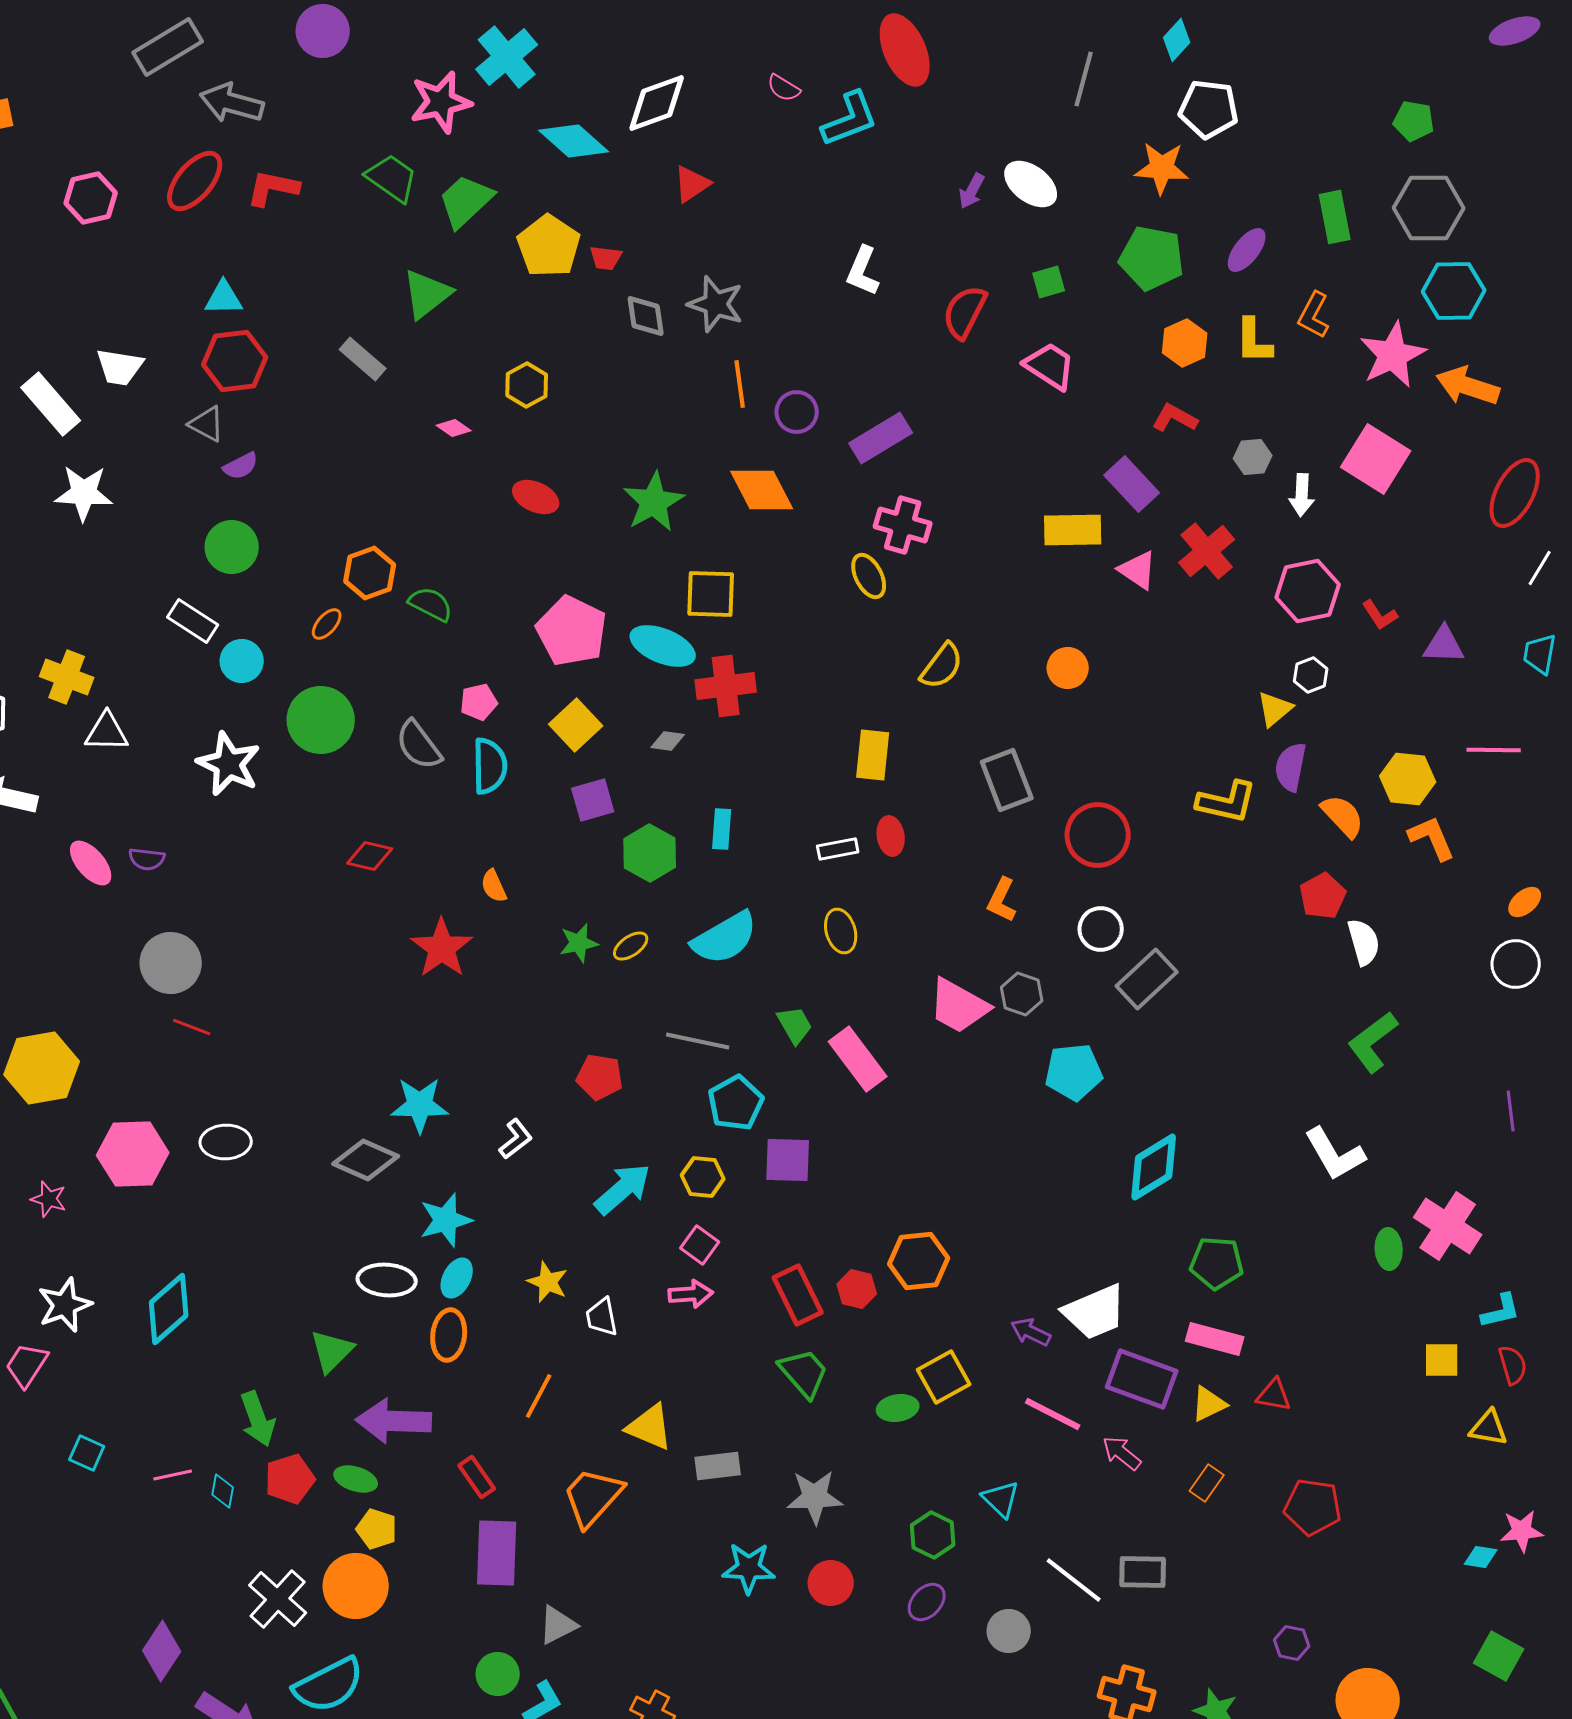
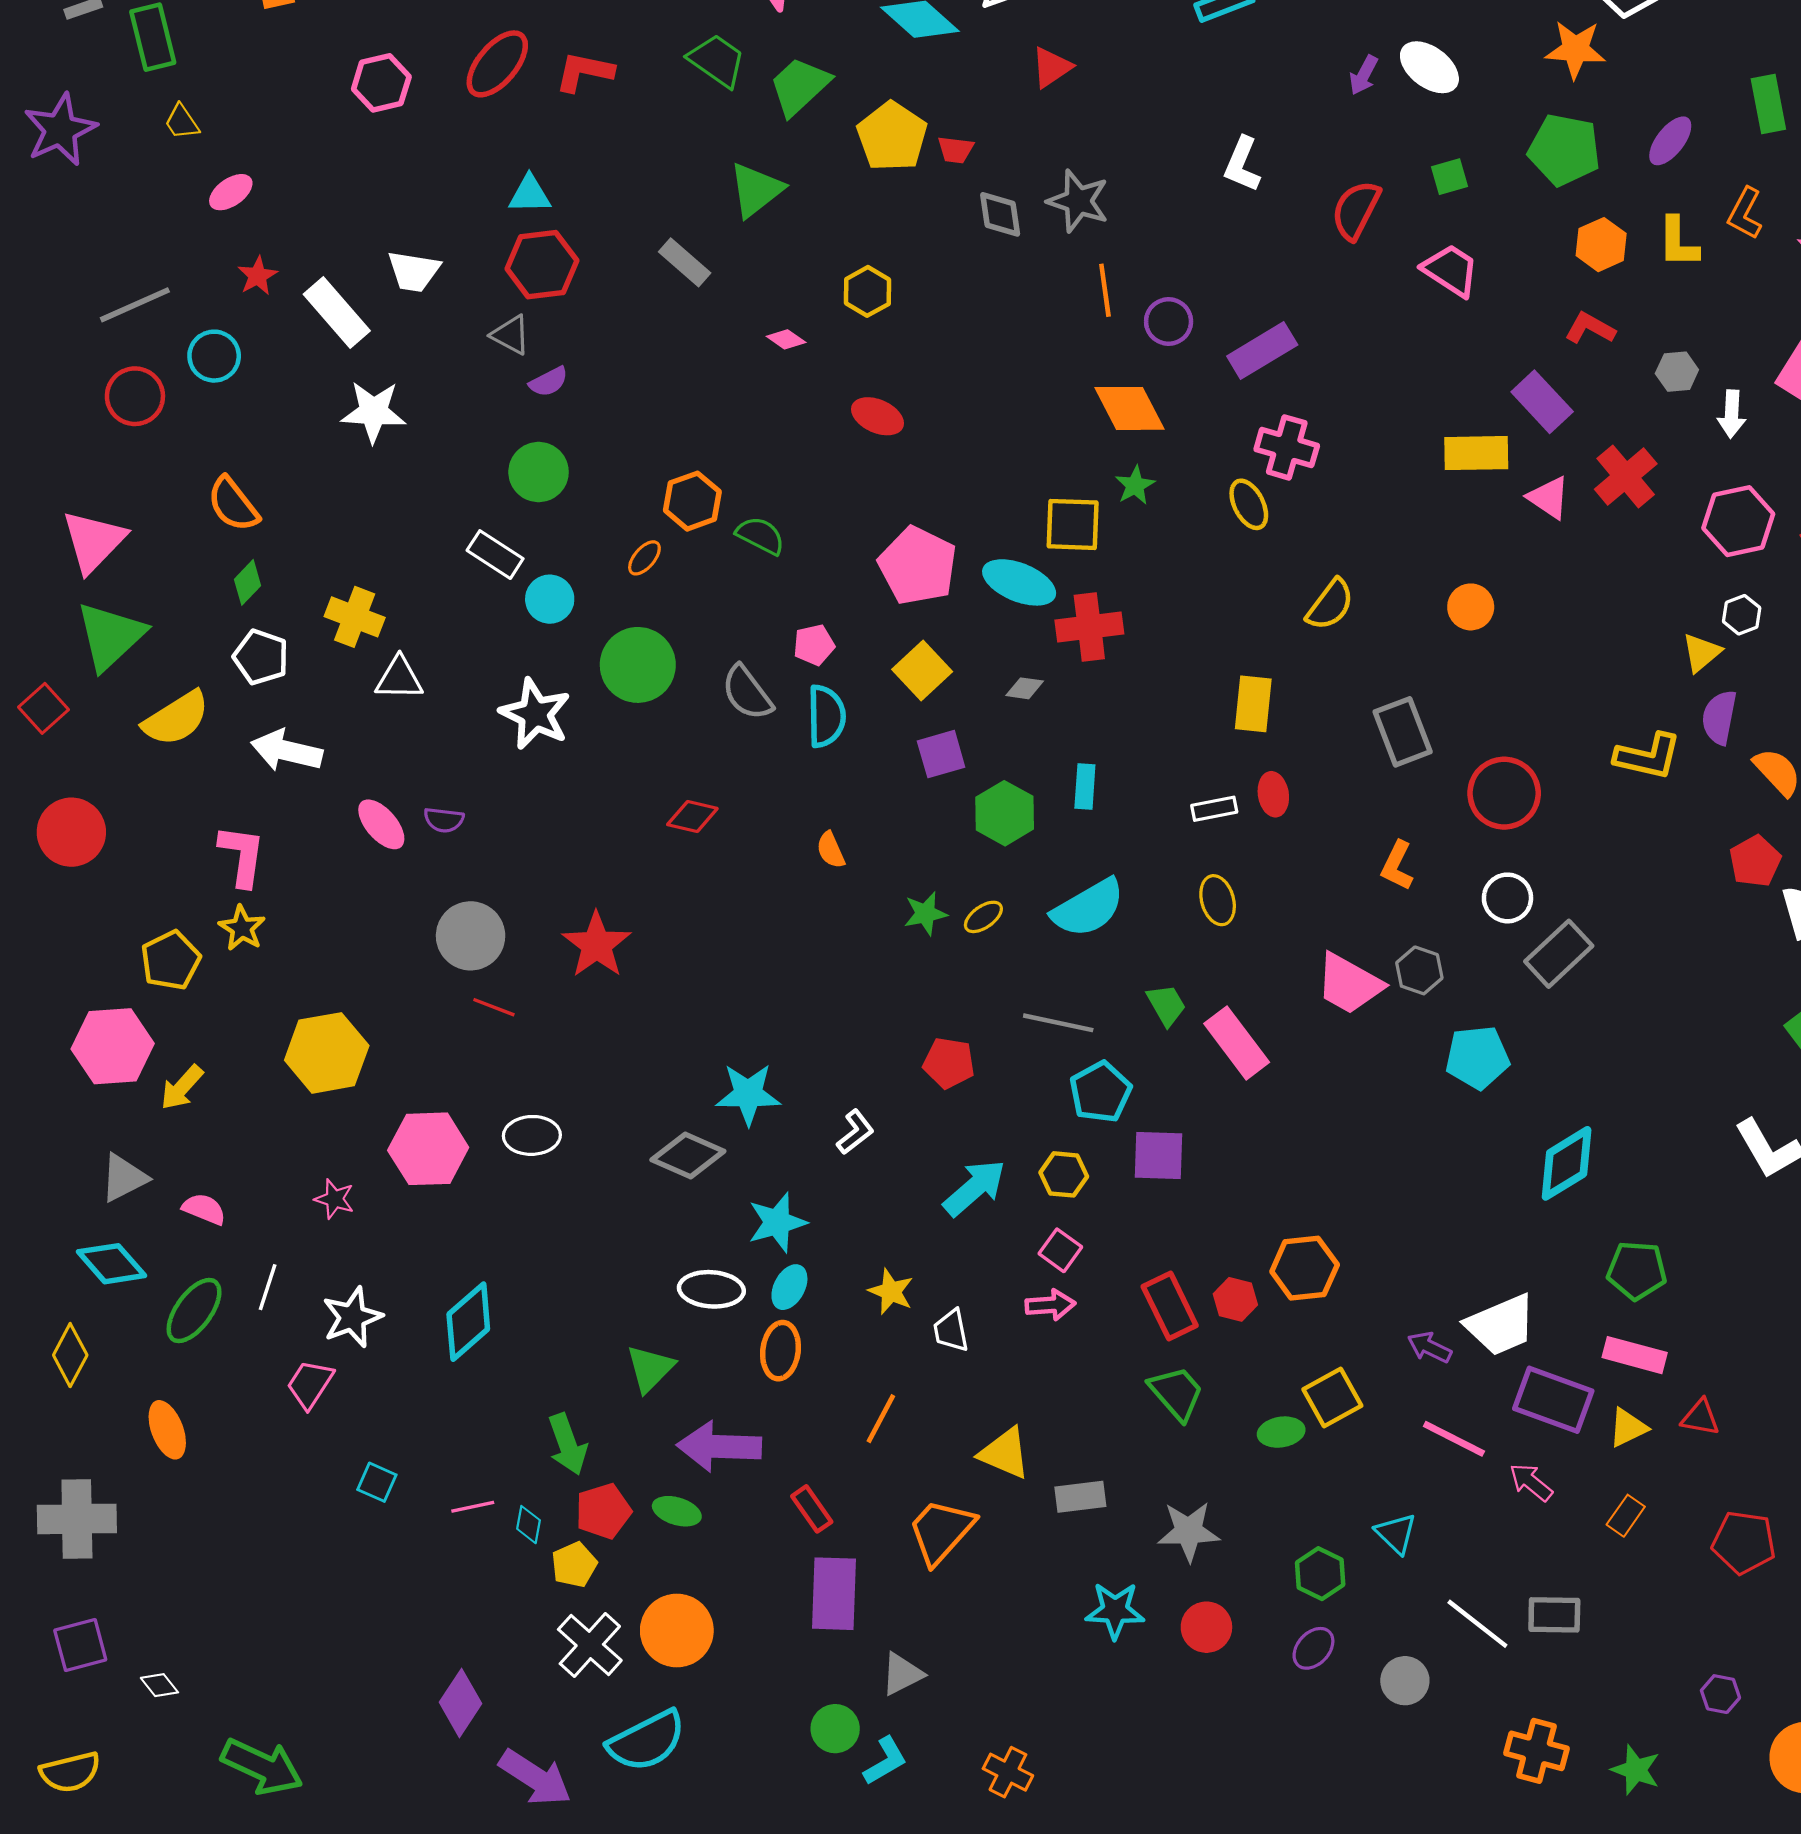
green star: (654, 502) -> (1135, 485), moved, size x0.6
red star: (442, 948) -> (597, 945), moved
yellow pentagon: (377, 1529) -> (574, 1565), moved, turned 30

